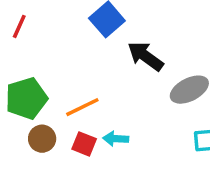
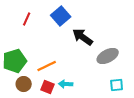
red line: (19, 26) -> (27, 19), moved

